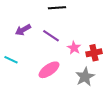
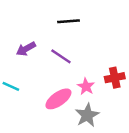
pink star: (74, 48) -> (86, 86), moved
gray star: (85, 77) -> (87, 115), moved

